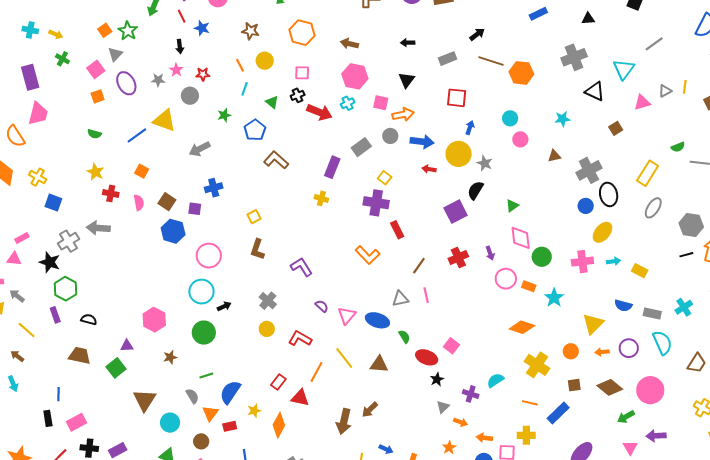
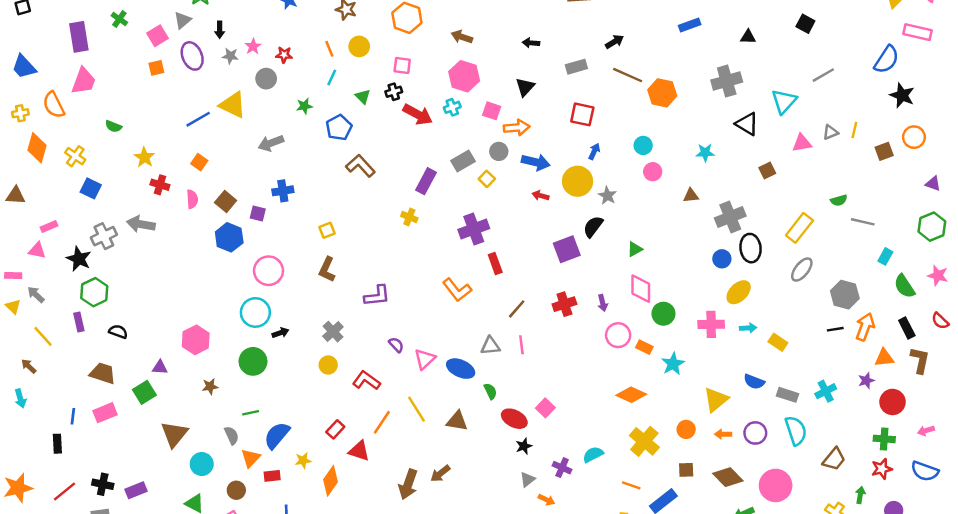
black arrow: (180, 46) -> (220, 30), moved
green semicircle: (94, 134) -> (113, 126), moved
yellow square: (385, 178) -> (487, 179), moved
purple cross: (376, 203) -> (474, 229), turned -35
purple L-shape: (301, 267) -> (377, 296), turned 110
pink rectangle: (76, 422) -> (105, 413), moved

